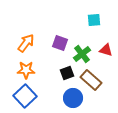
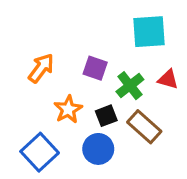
cyan square: (94, 20) -> (149, 32), size x1.6
orange star: (26, 70) -> (68, 109), moved, turned -30
blue circle: (73, 98) -> (98, 149), moved

